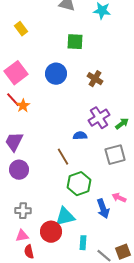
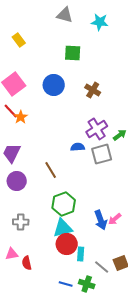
gray square: (115, 155) -> (102, 154), moved
brown line: (63, 157) -> (51, 170), moved
green hexagon: (79, 184) -> (64, 204), moved
pink arrow: (119, 198) -> (115, 219), moved, turned -64
red circle: (51, 232) -> (67, 244), moved
pink triangle: (22, 236) -> (12, 254), moved

